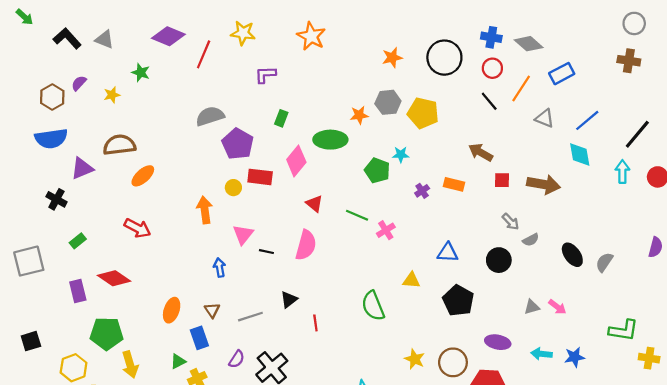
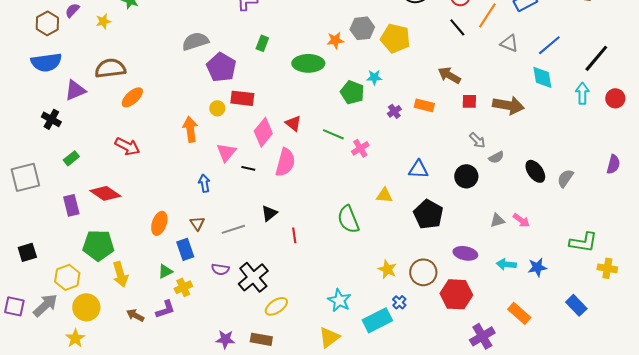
pink diamond: (296, 161) -> (263, 132), moved
purple semicircle: (237, 359) -> (220, 269), turned 66

